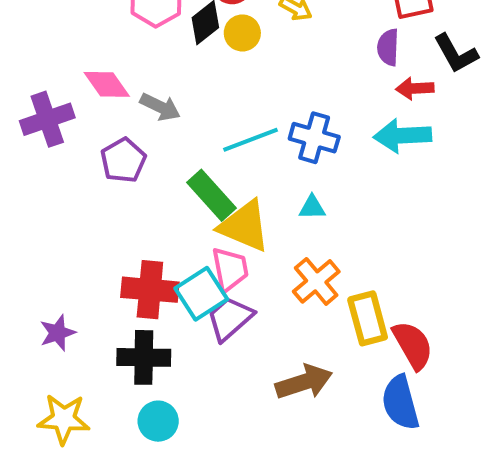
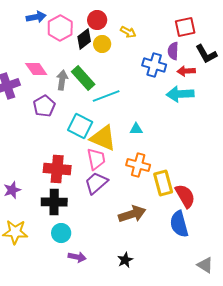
gray arrow: (160, 107) -> (62, 80), turned -108
blue cross: (314, 138) -> (154, 65), moved
green rectangle: (212, 195) -> (83, 78), moved
orange cross: (316, 281) -> (138, 165), turned -35
cyan square: (201, 294) -> (80, 126), moved, turned -30

